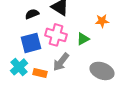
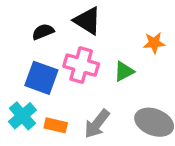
blue square: (31, 43) -> (41, 78), turned 35
gray arrow: (61, 62) -> (97, 124), moved

